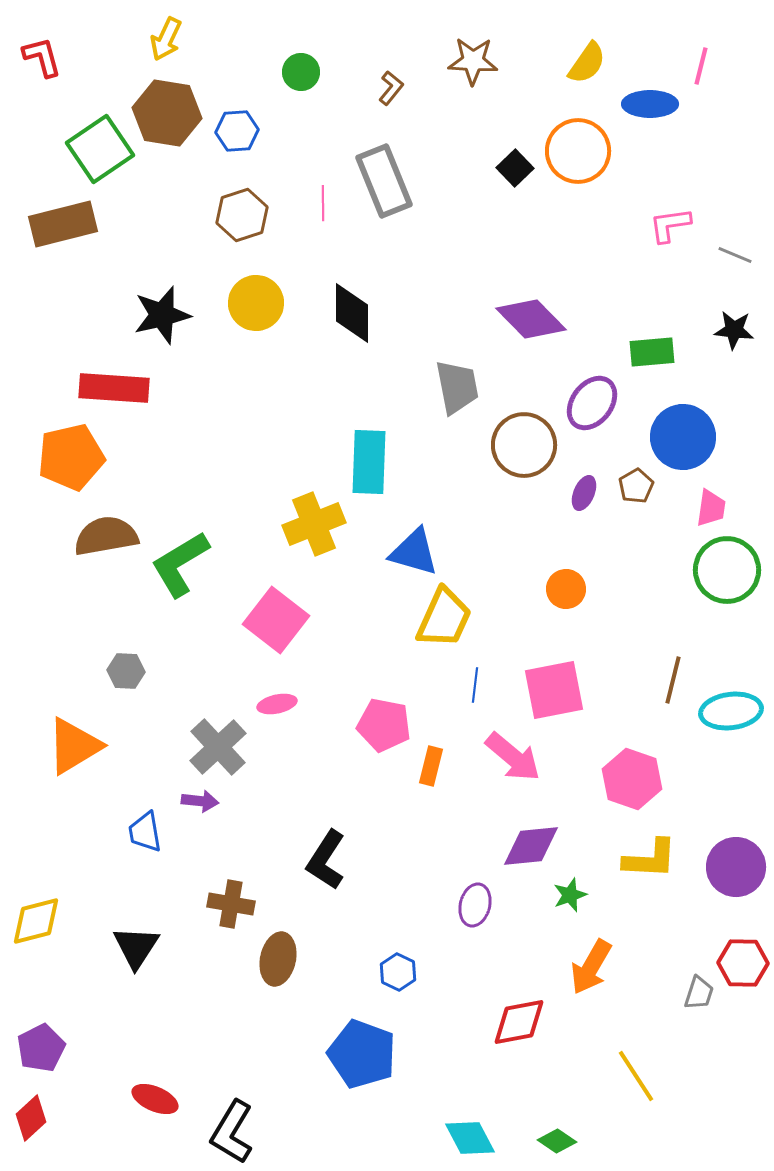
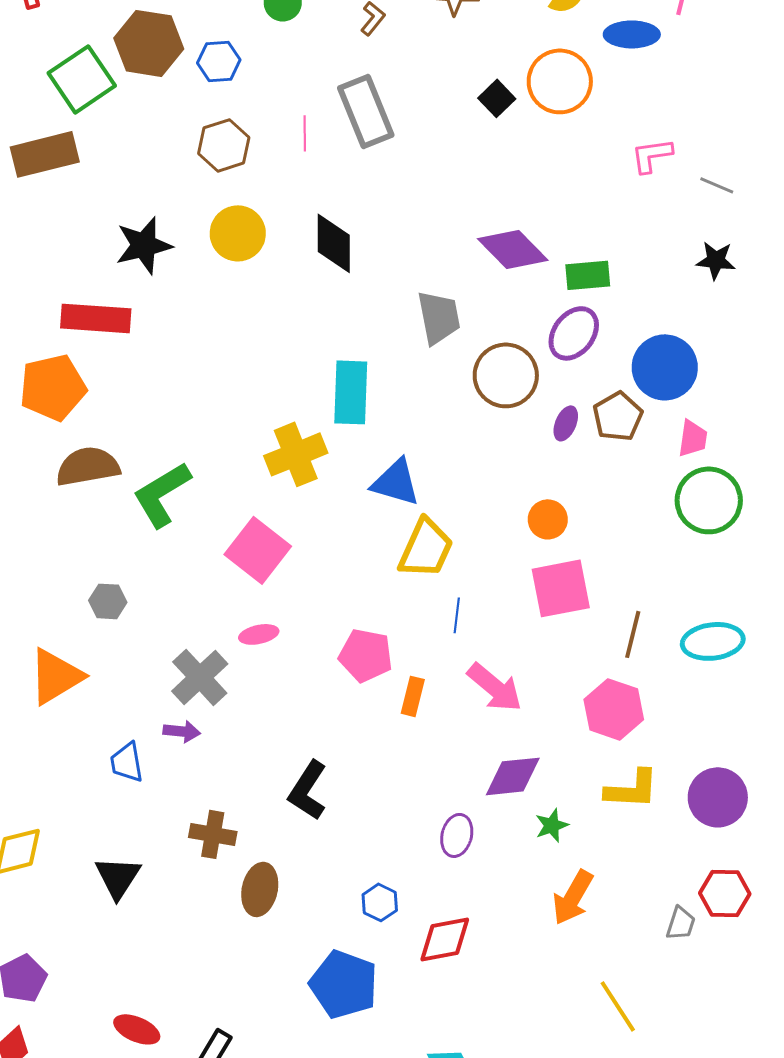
green rectangle: (652, 352) -> (588, 275), moved
brown pentagon: (636, 486) -> (618, 416), size x1.4
brown line: (673, 680) -> (633, 634), moved
pink square: (554, 690) -> (561, 588), moved
red diamond: (519, 1022) -> (445, 939), moved

